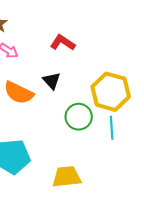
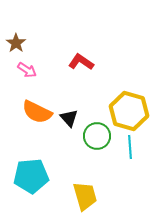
black triangle: (52, 81) -> (69, 118), moved
yellow trapezoid: (67, 177) -> (85, 196), turned 80

